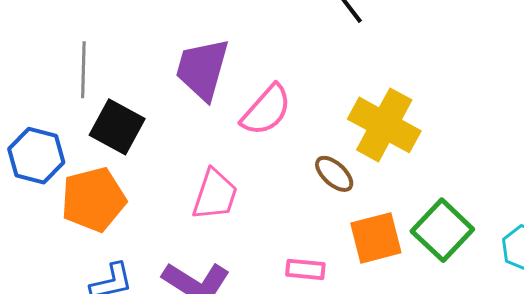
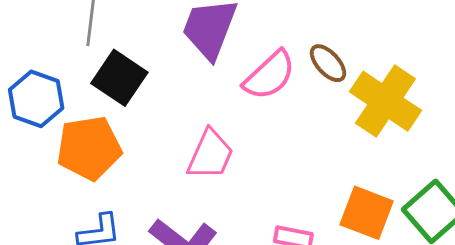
brown ellipse: (334, 174) -> (328, 63), moved
orange square: (376, 238) -> (367, 213), turned 30

